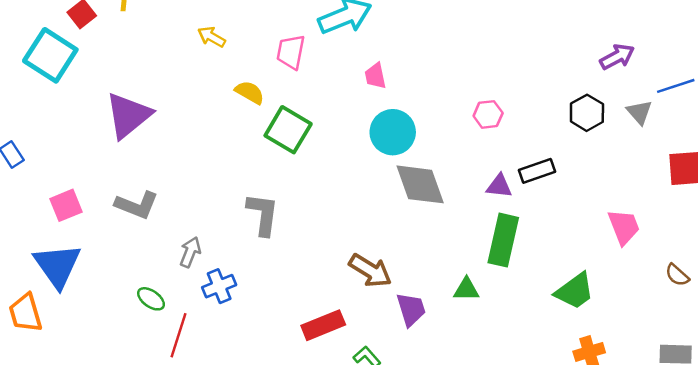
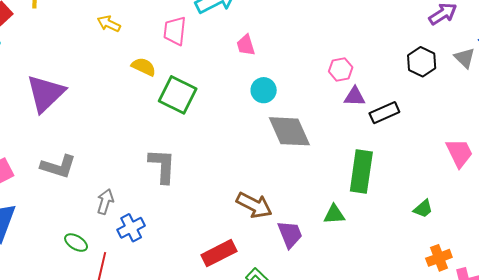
cyan circle: (393, 132) -> (264, 90), size x0.7
purple triangle: (499, 186) -> (355, 97), moved
green trapezoid: (575, 291) -> (423, 209), size x0.6

